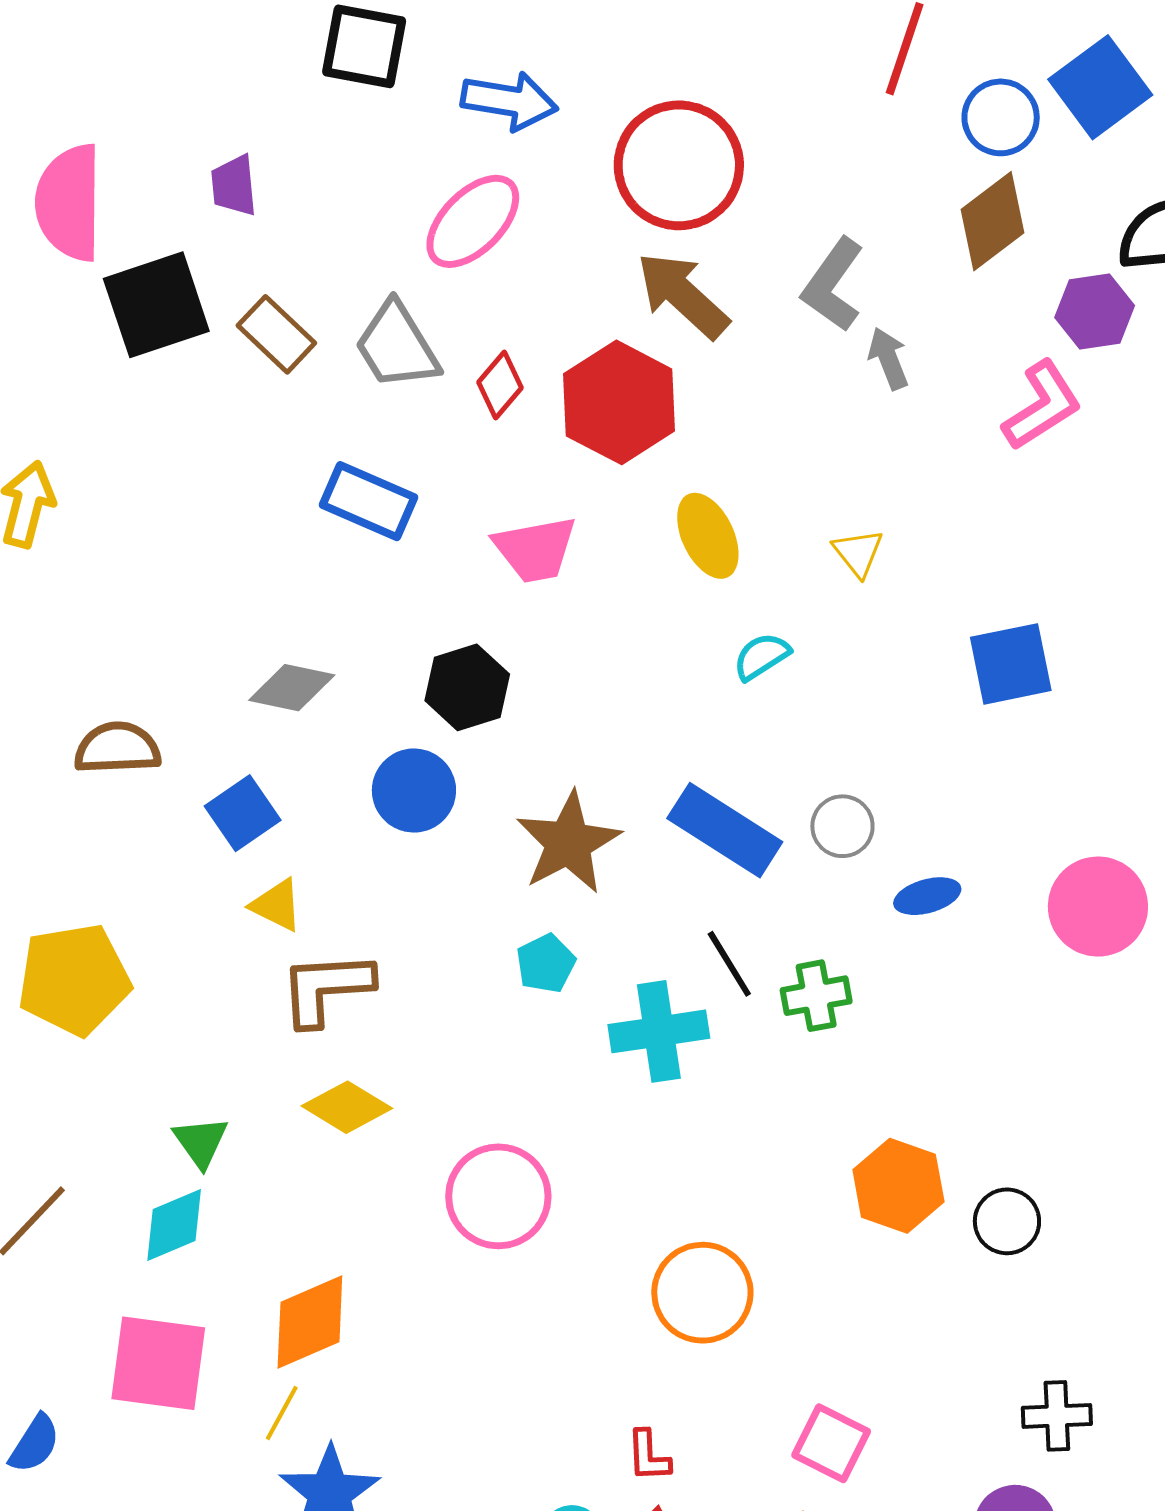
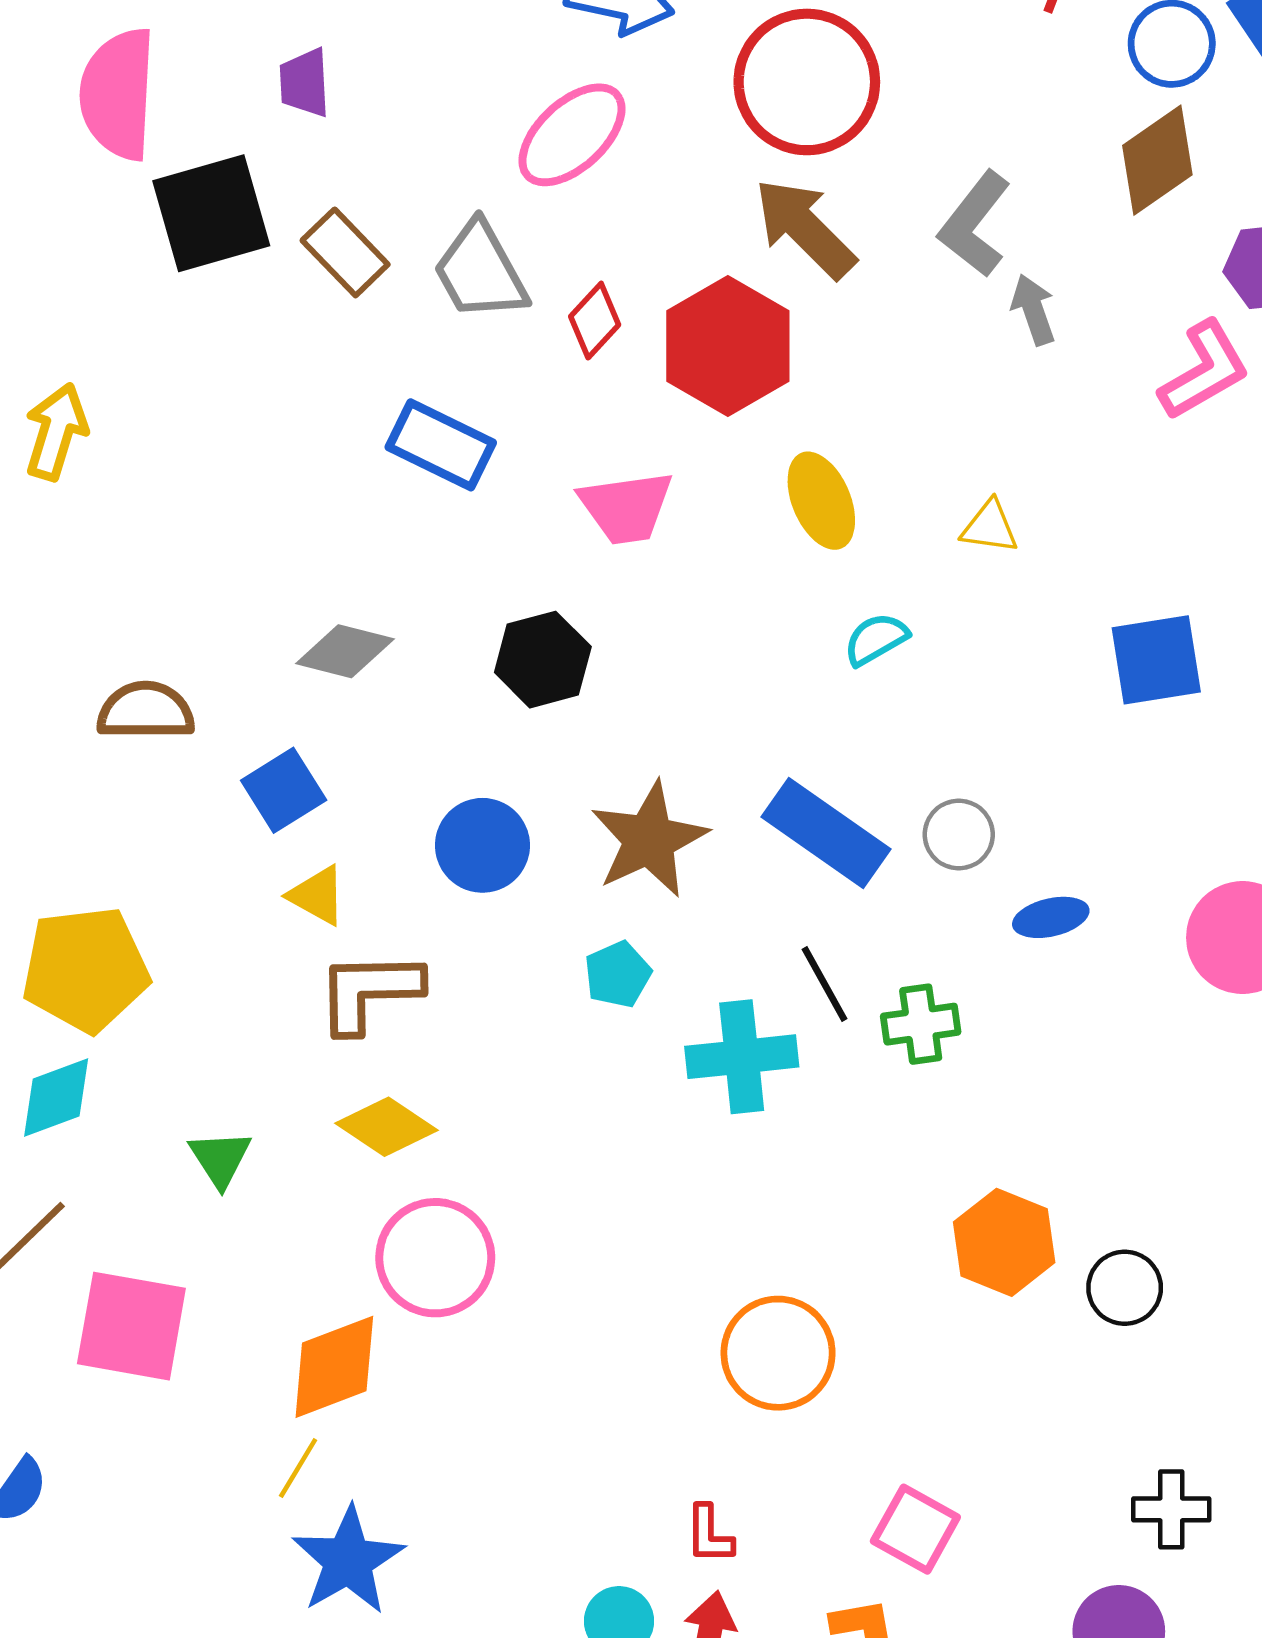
yellow triangle: (858, 553) -> (990, 527), turned -46
blue circle: (414, 791) -> (482, 845), moved
pink circle: (498, 1196) -> (435, 1258), moved
cyan diamond: (174, 1225) -> (56, 1097), moved
pink square: (158, 1363) -> (131, 1326), moved

